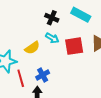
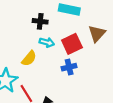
blue cross: (43, 75) -> (69, 67), moved, turned 32

